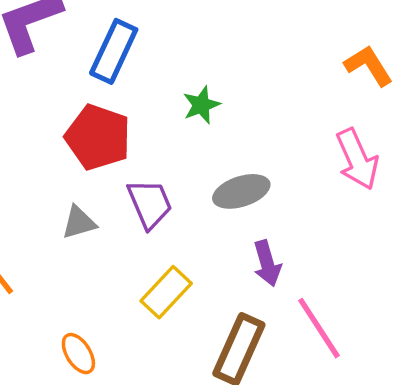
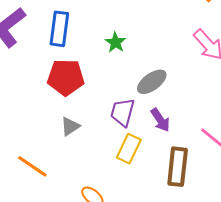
purple trapezoid: (150, 204) -> (123, 112), moved, turned -124
purple arrow: (267, 263) -> (160, 120), moved

